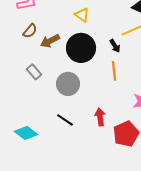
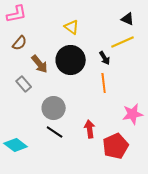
brown arrow: (50, 41) -> (40, 64), moved, turned -102
gray circle: (68, 84) -> (54, 108), moved

